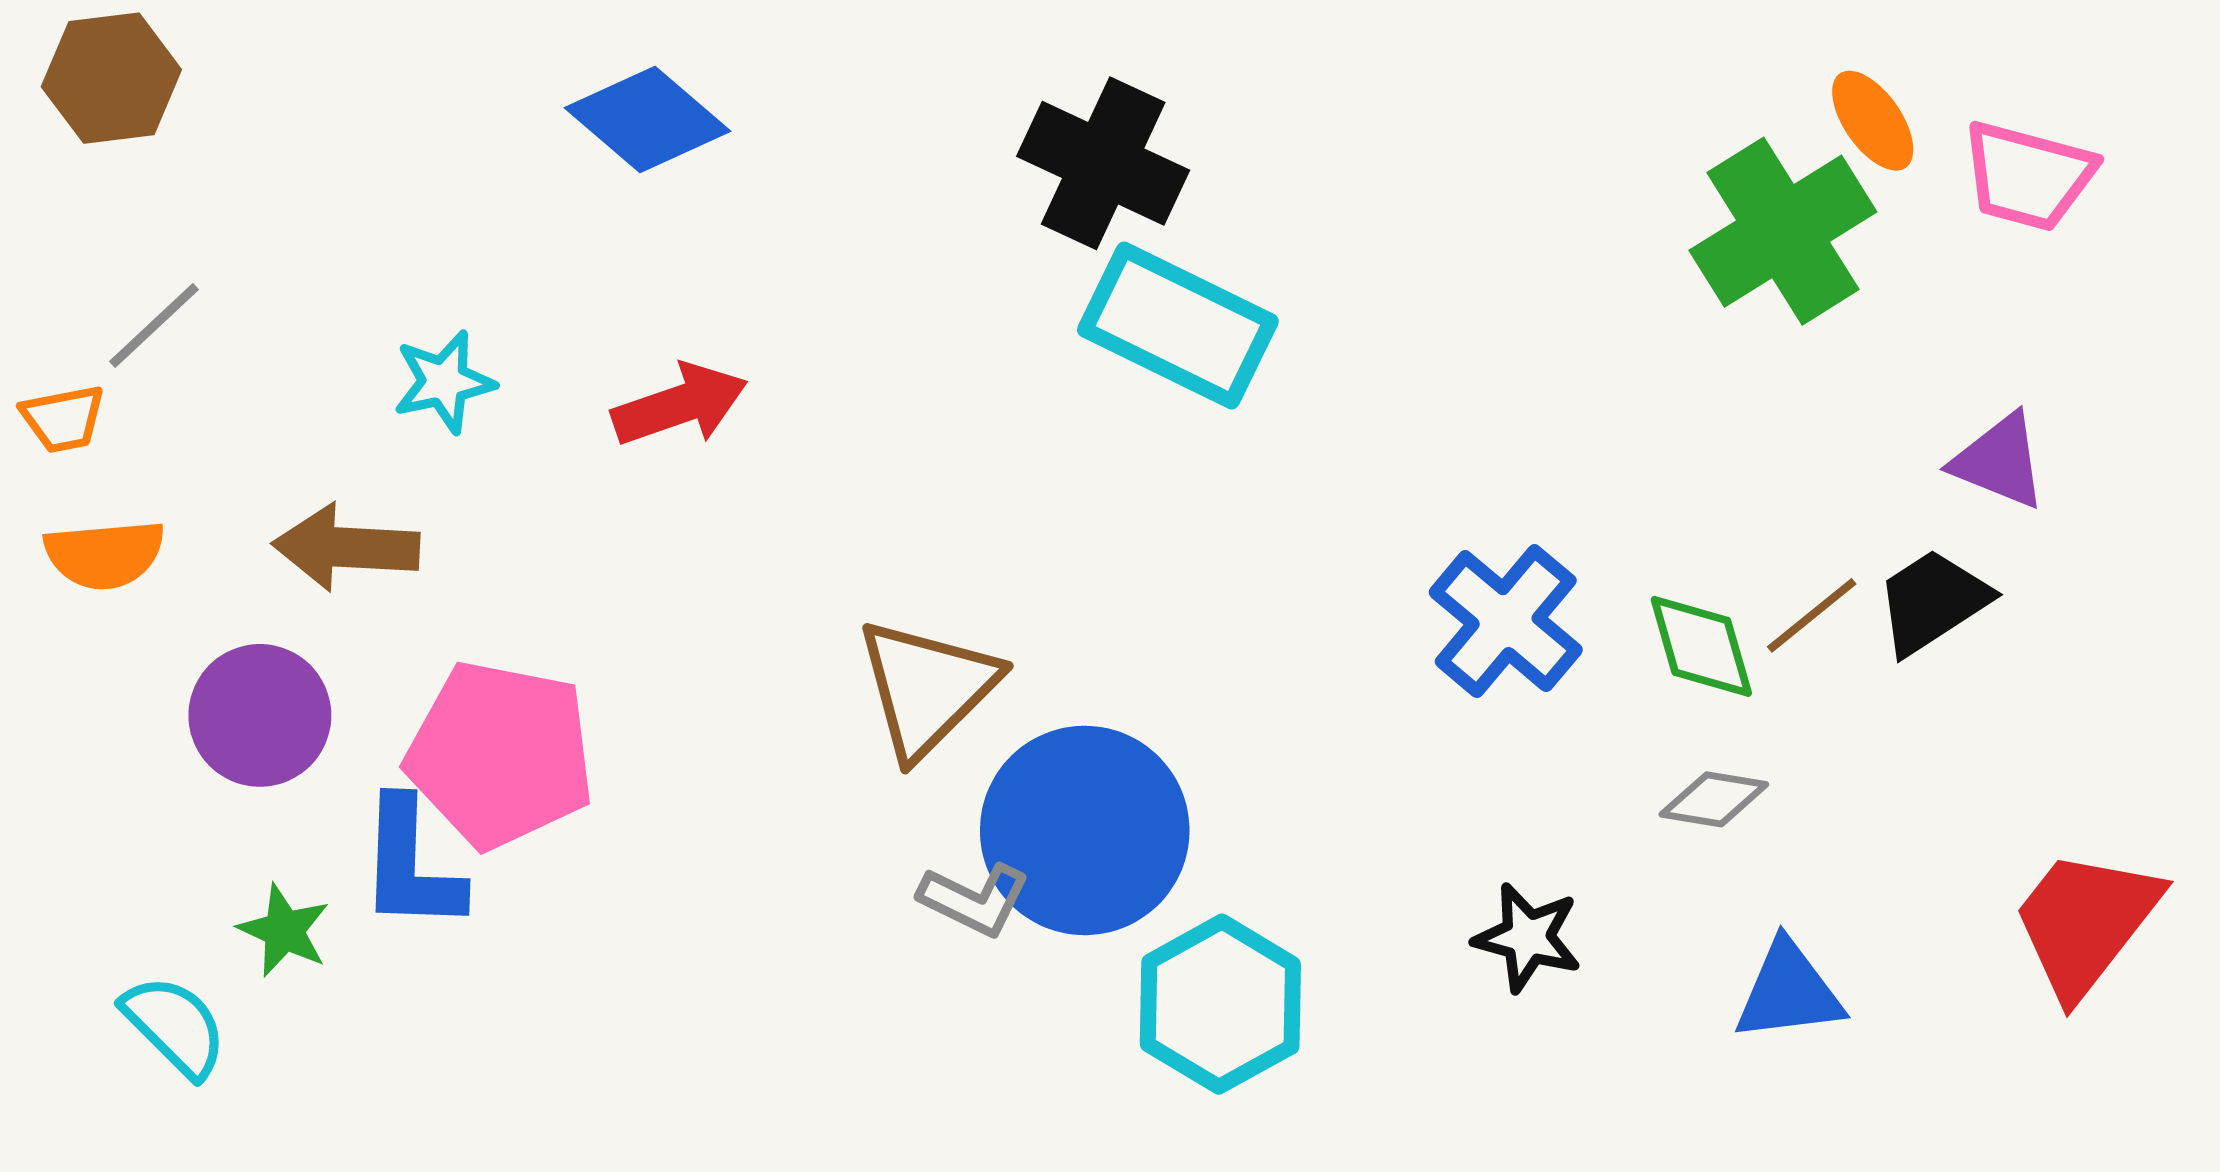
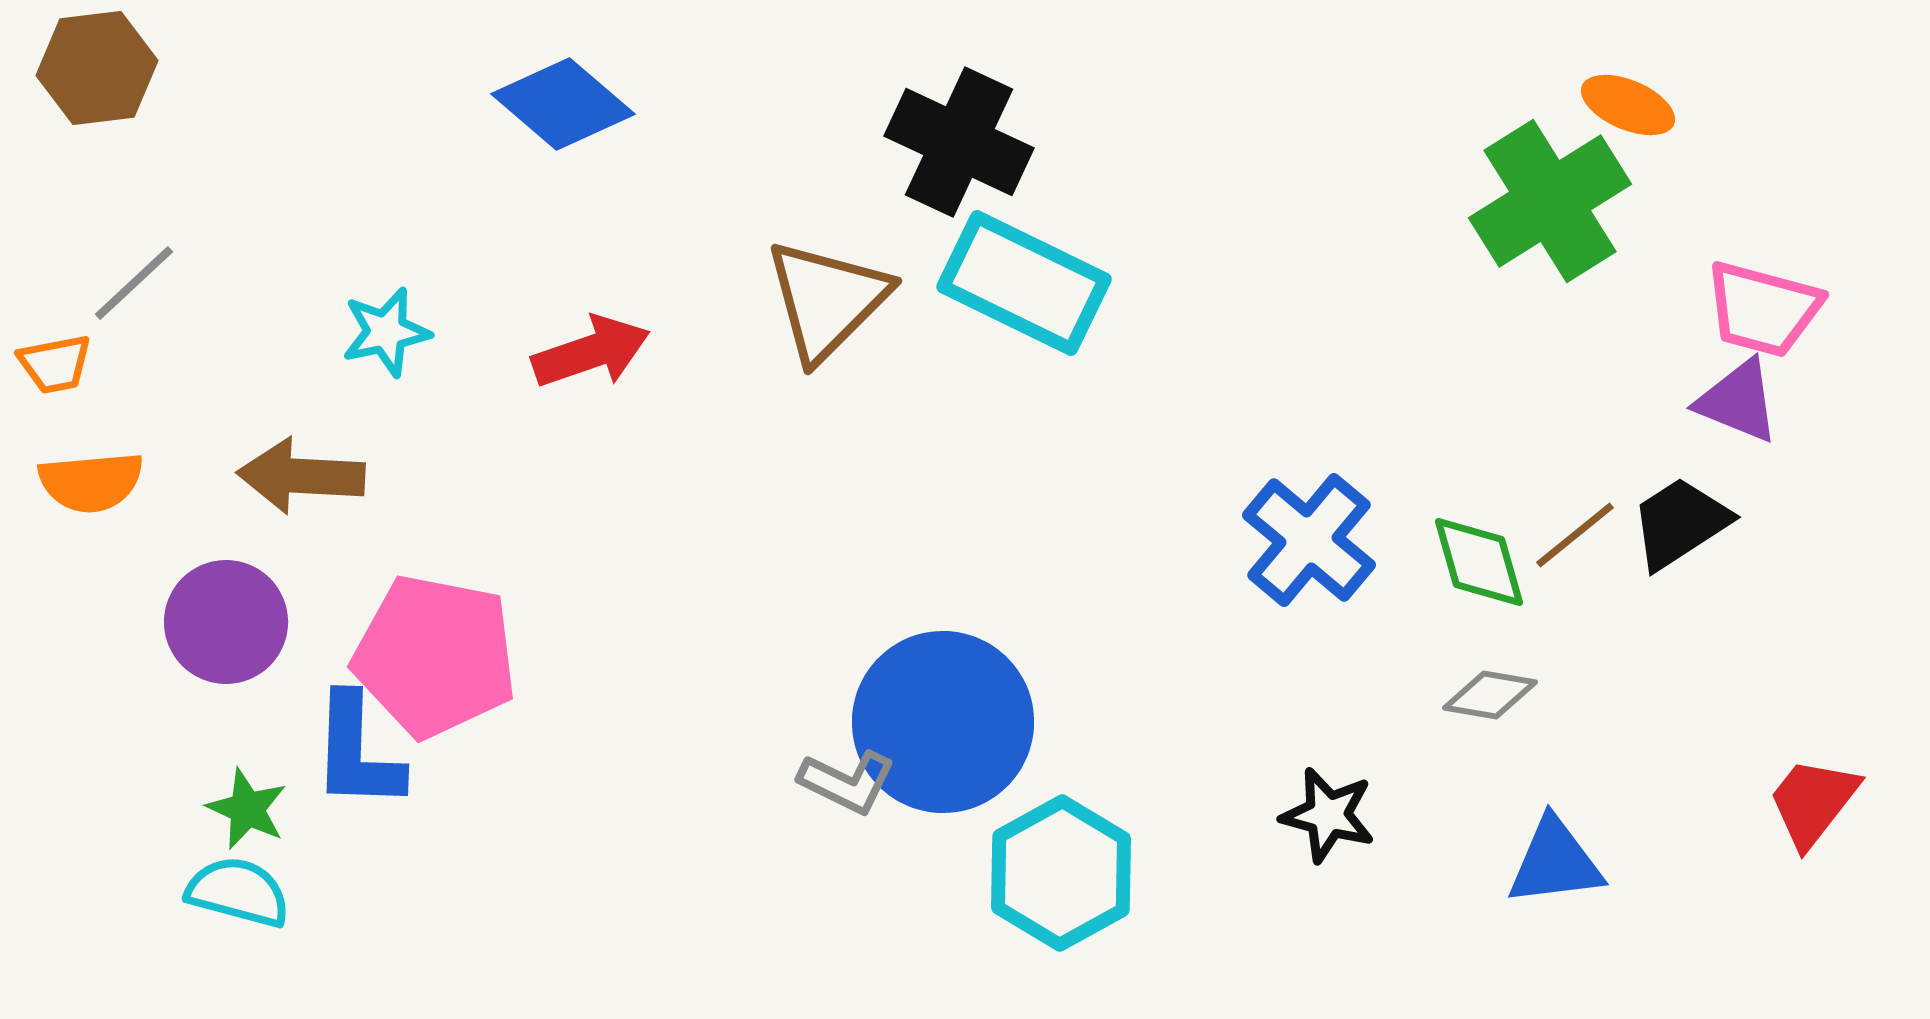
orange ellipse: (1873, 121) -> (1628, 105), turned -32
pink trapezoid: (2028, 176) -> (1763, 309), moved
brown triangle: (927, 688) -> (827, 300), moved
red trapezoid: (2086, 922) -> (1813, 802), size x0.7
cyan semicircle: (175, 1026) -> (238, 892), moved, turned -30

